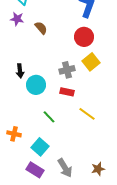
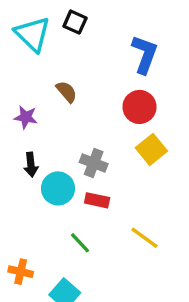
purple star: (17, 19) -> (26, 117), moved
gray cross: (67, 70) -> (94, 163), moved, turned 35
red rectangle: (67, 92) -> (97, 200), moved

